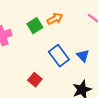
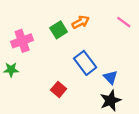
blue triangle: (83, 56) -> (110, 77), moved

